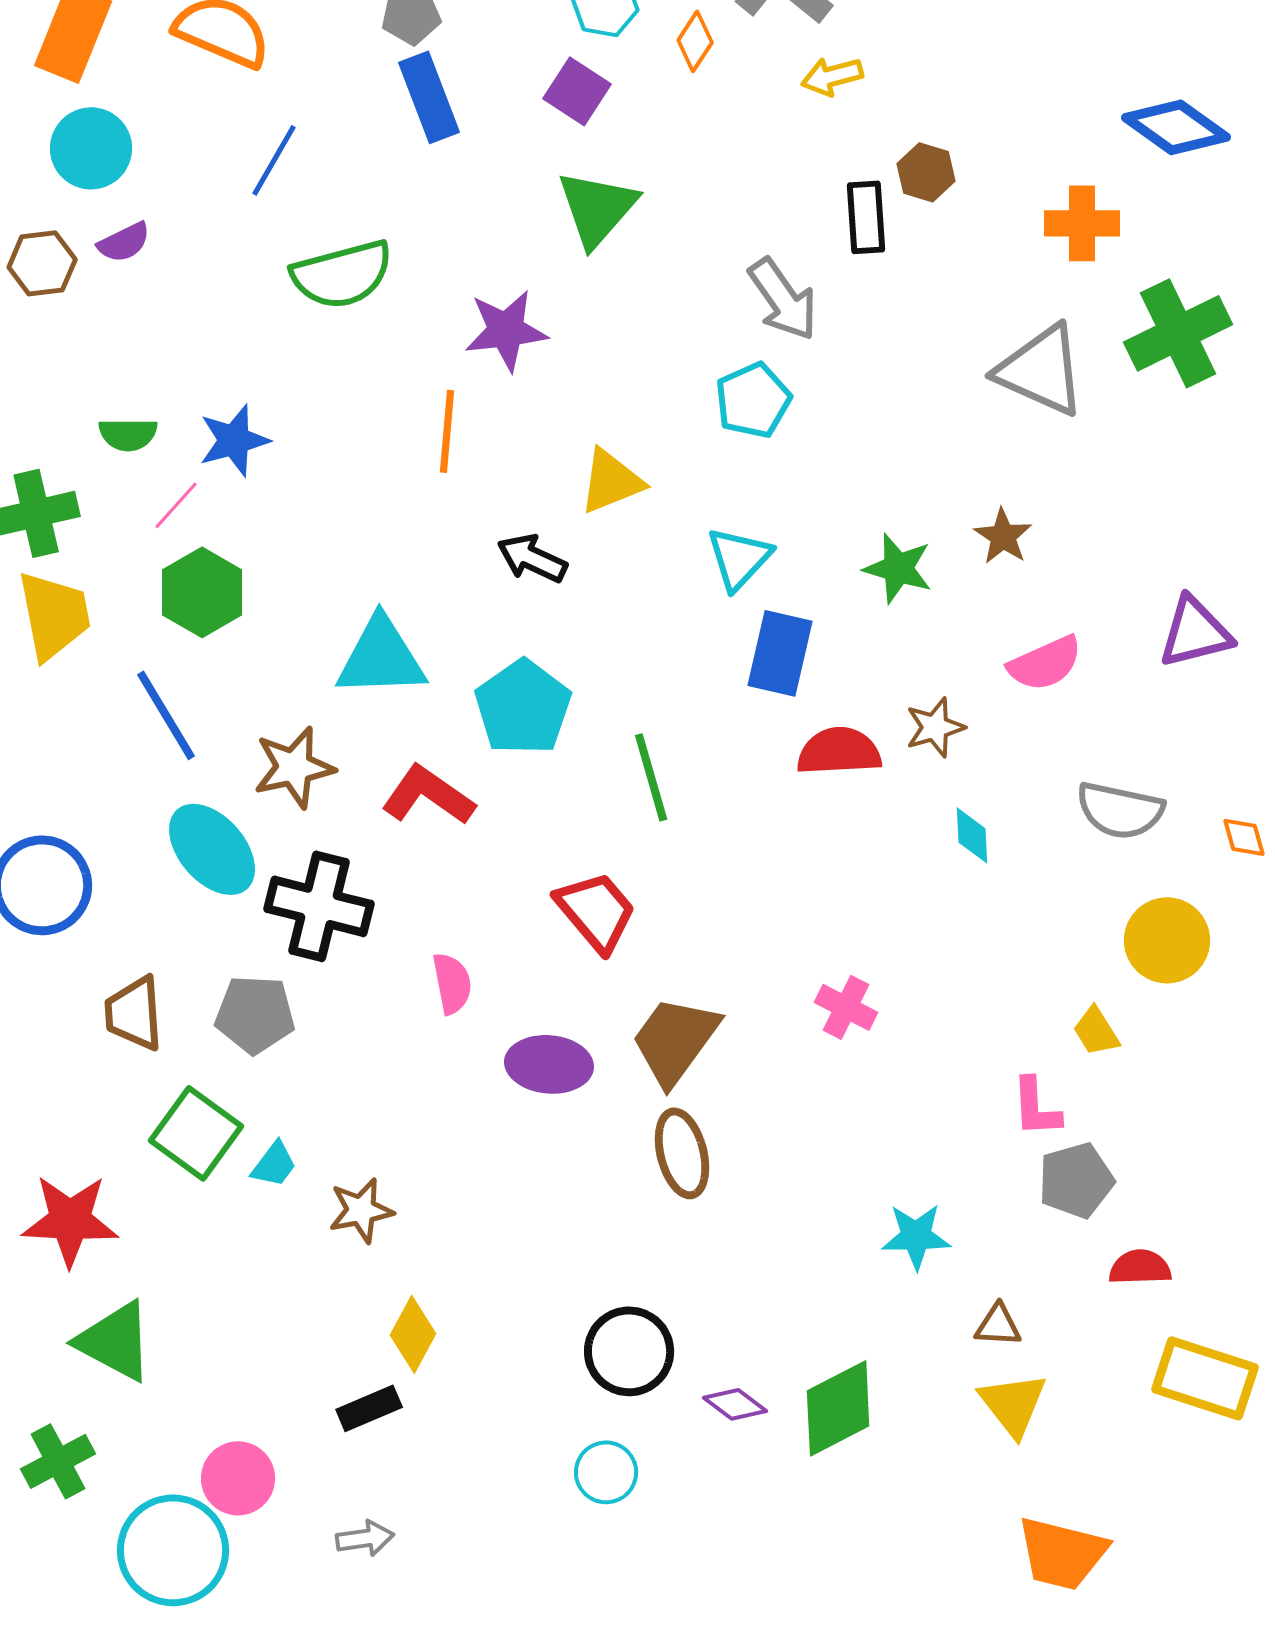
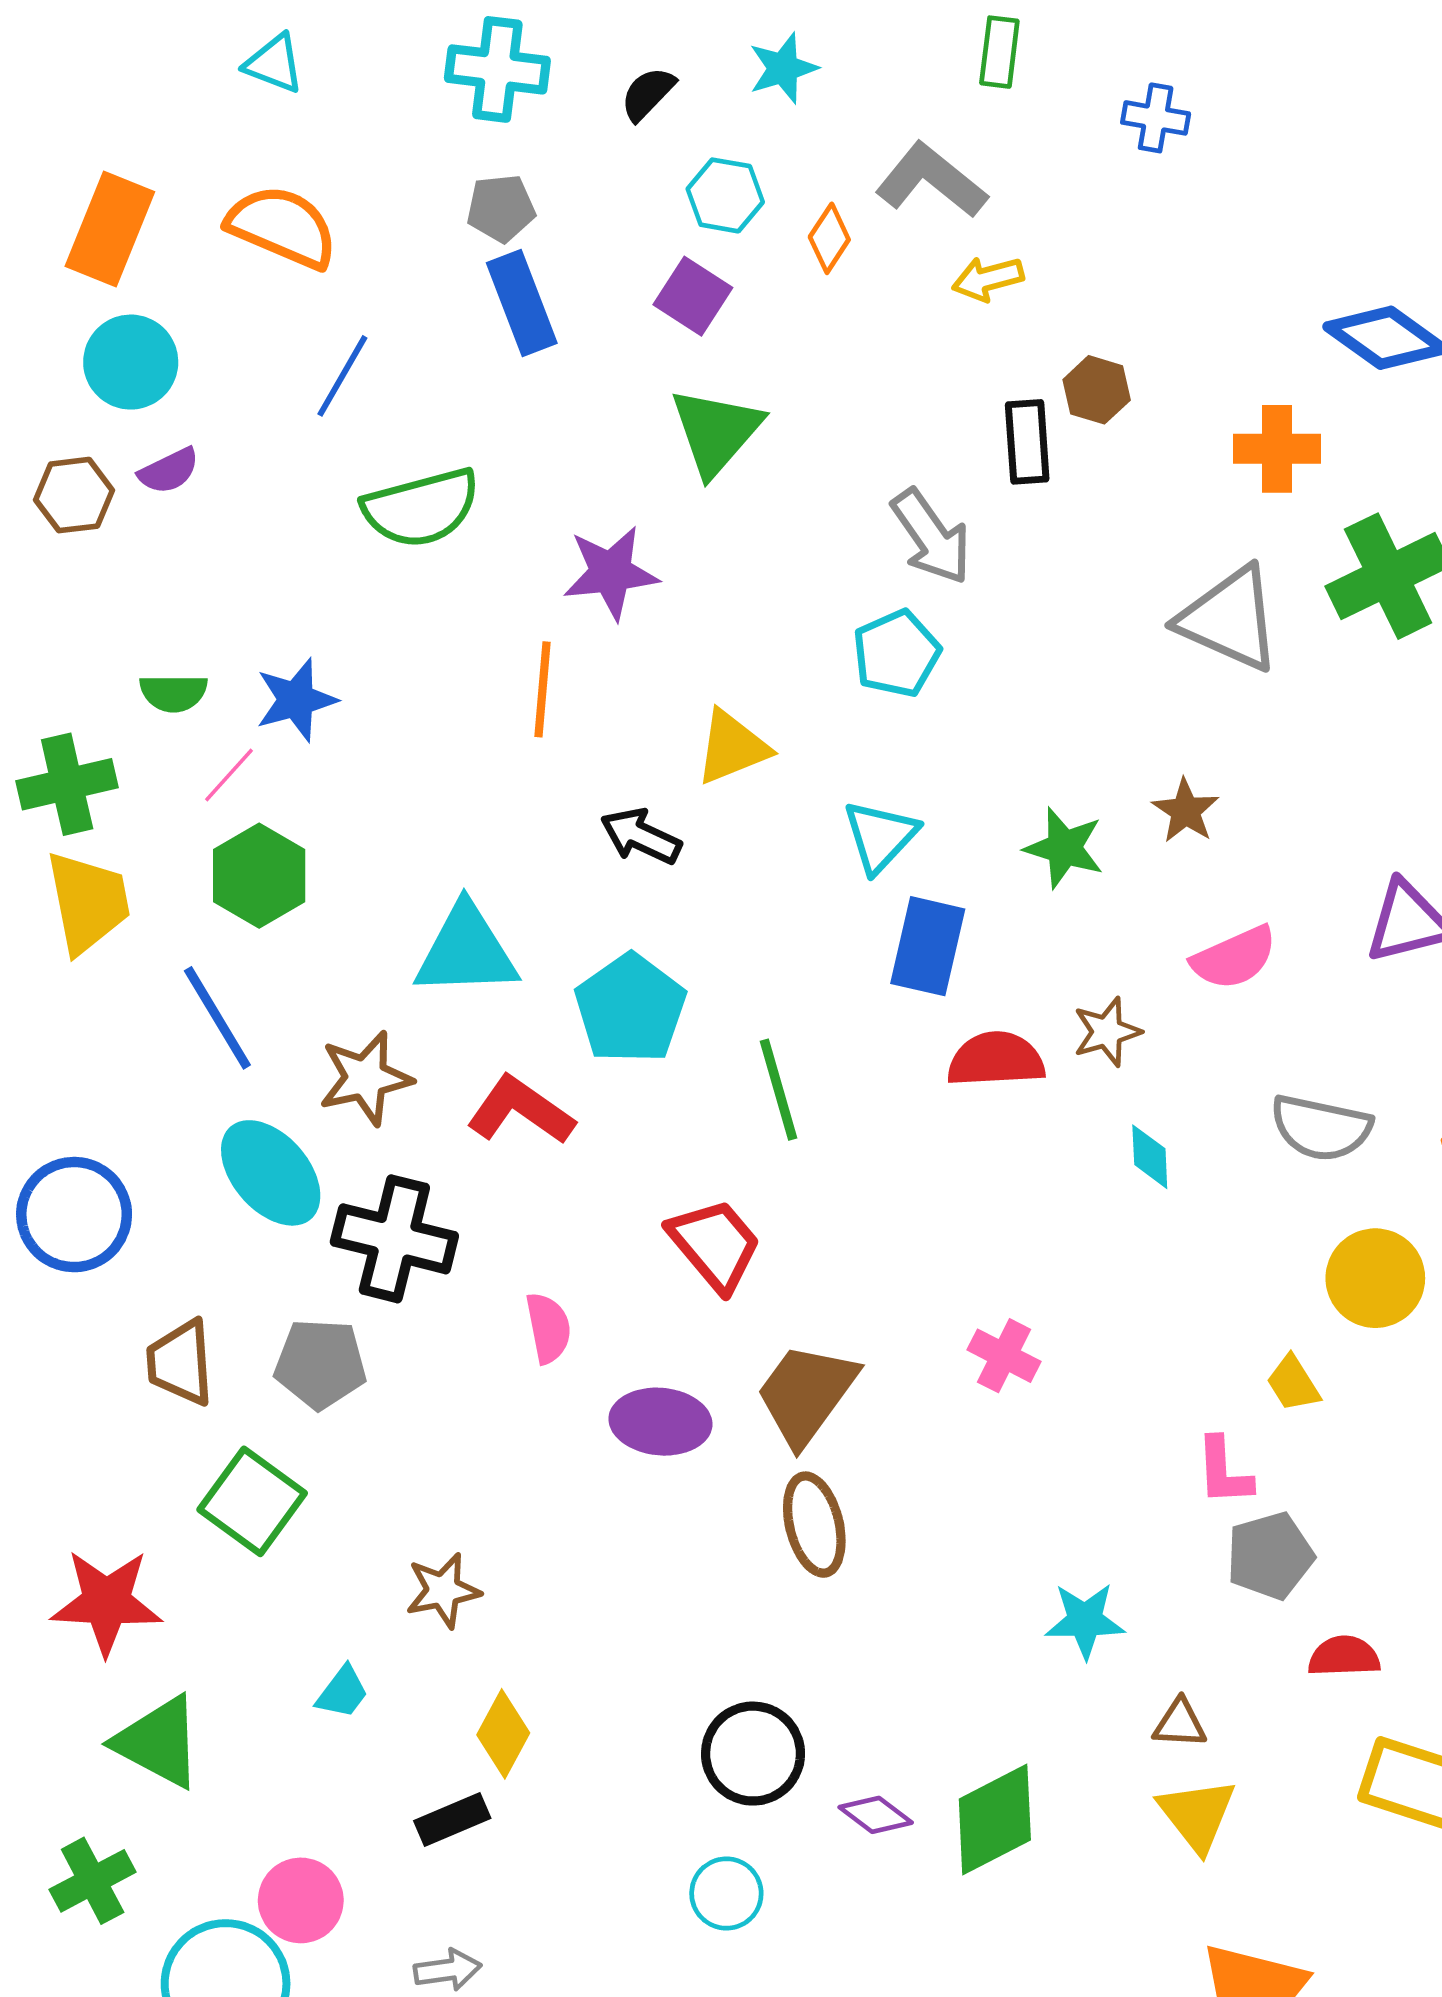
cyan trapezoid: (274, 1164) -> (342, 1692), moved

